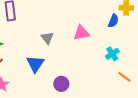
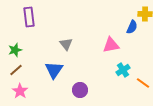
pink triangle: (81, 33) -> (111, 45), moved
cyan cross: (112, 54) -> (123, 70), moved

